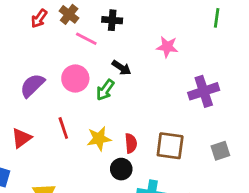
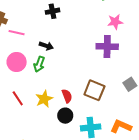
black cross: (112, 20) -> (52, 11), moved
pink star: (167, 47) -> (115, 22), moved
purple cross: (204, 91) -> (107, 47), turned 35
brown square: (170, 146) -> (94, 90), turned 30

